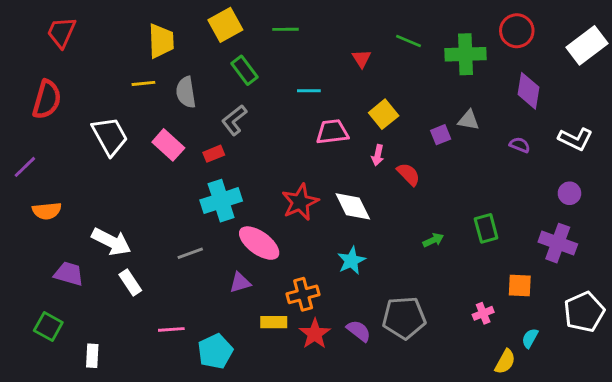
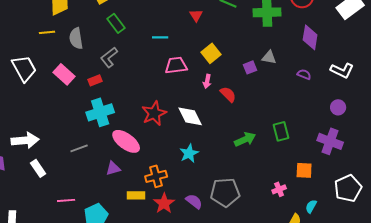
green arrow: (433, 240) -> (245, 139), size x1.5
white arrow: (111, 242) -> (25, 140), turned -32

